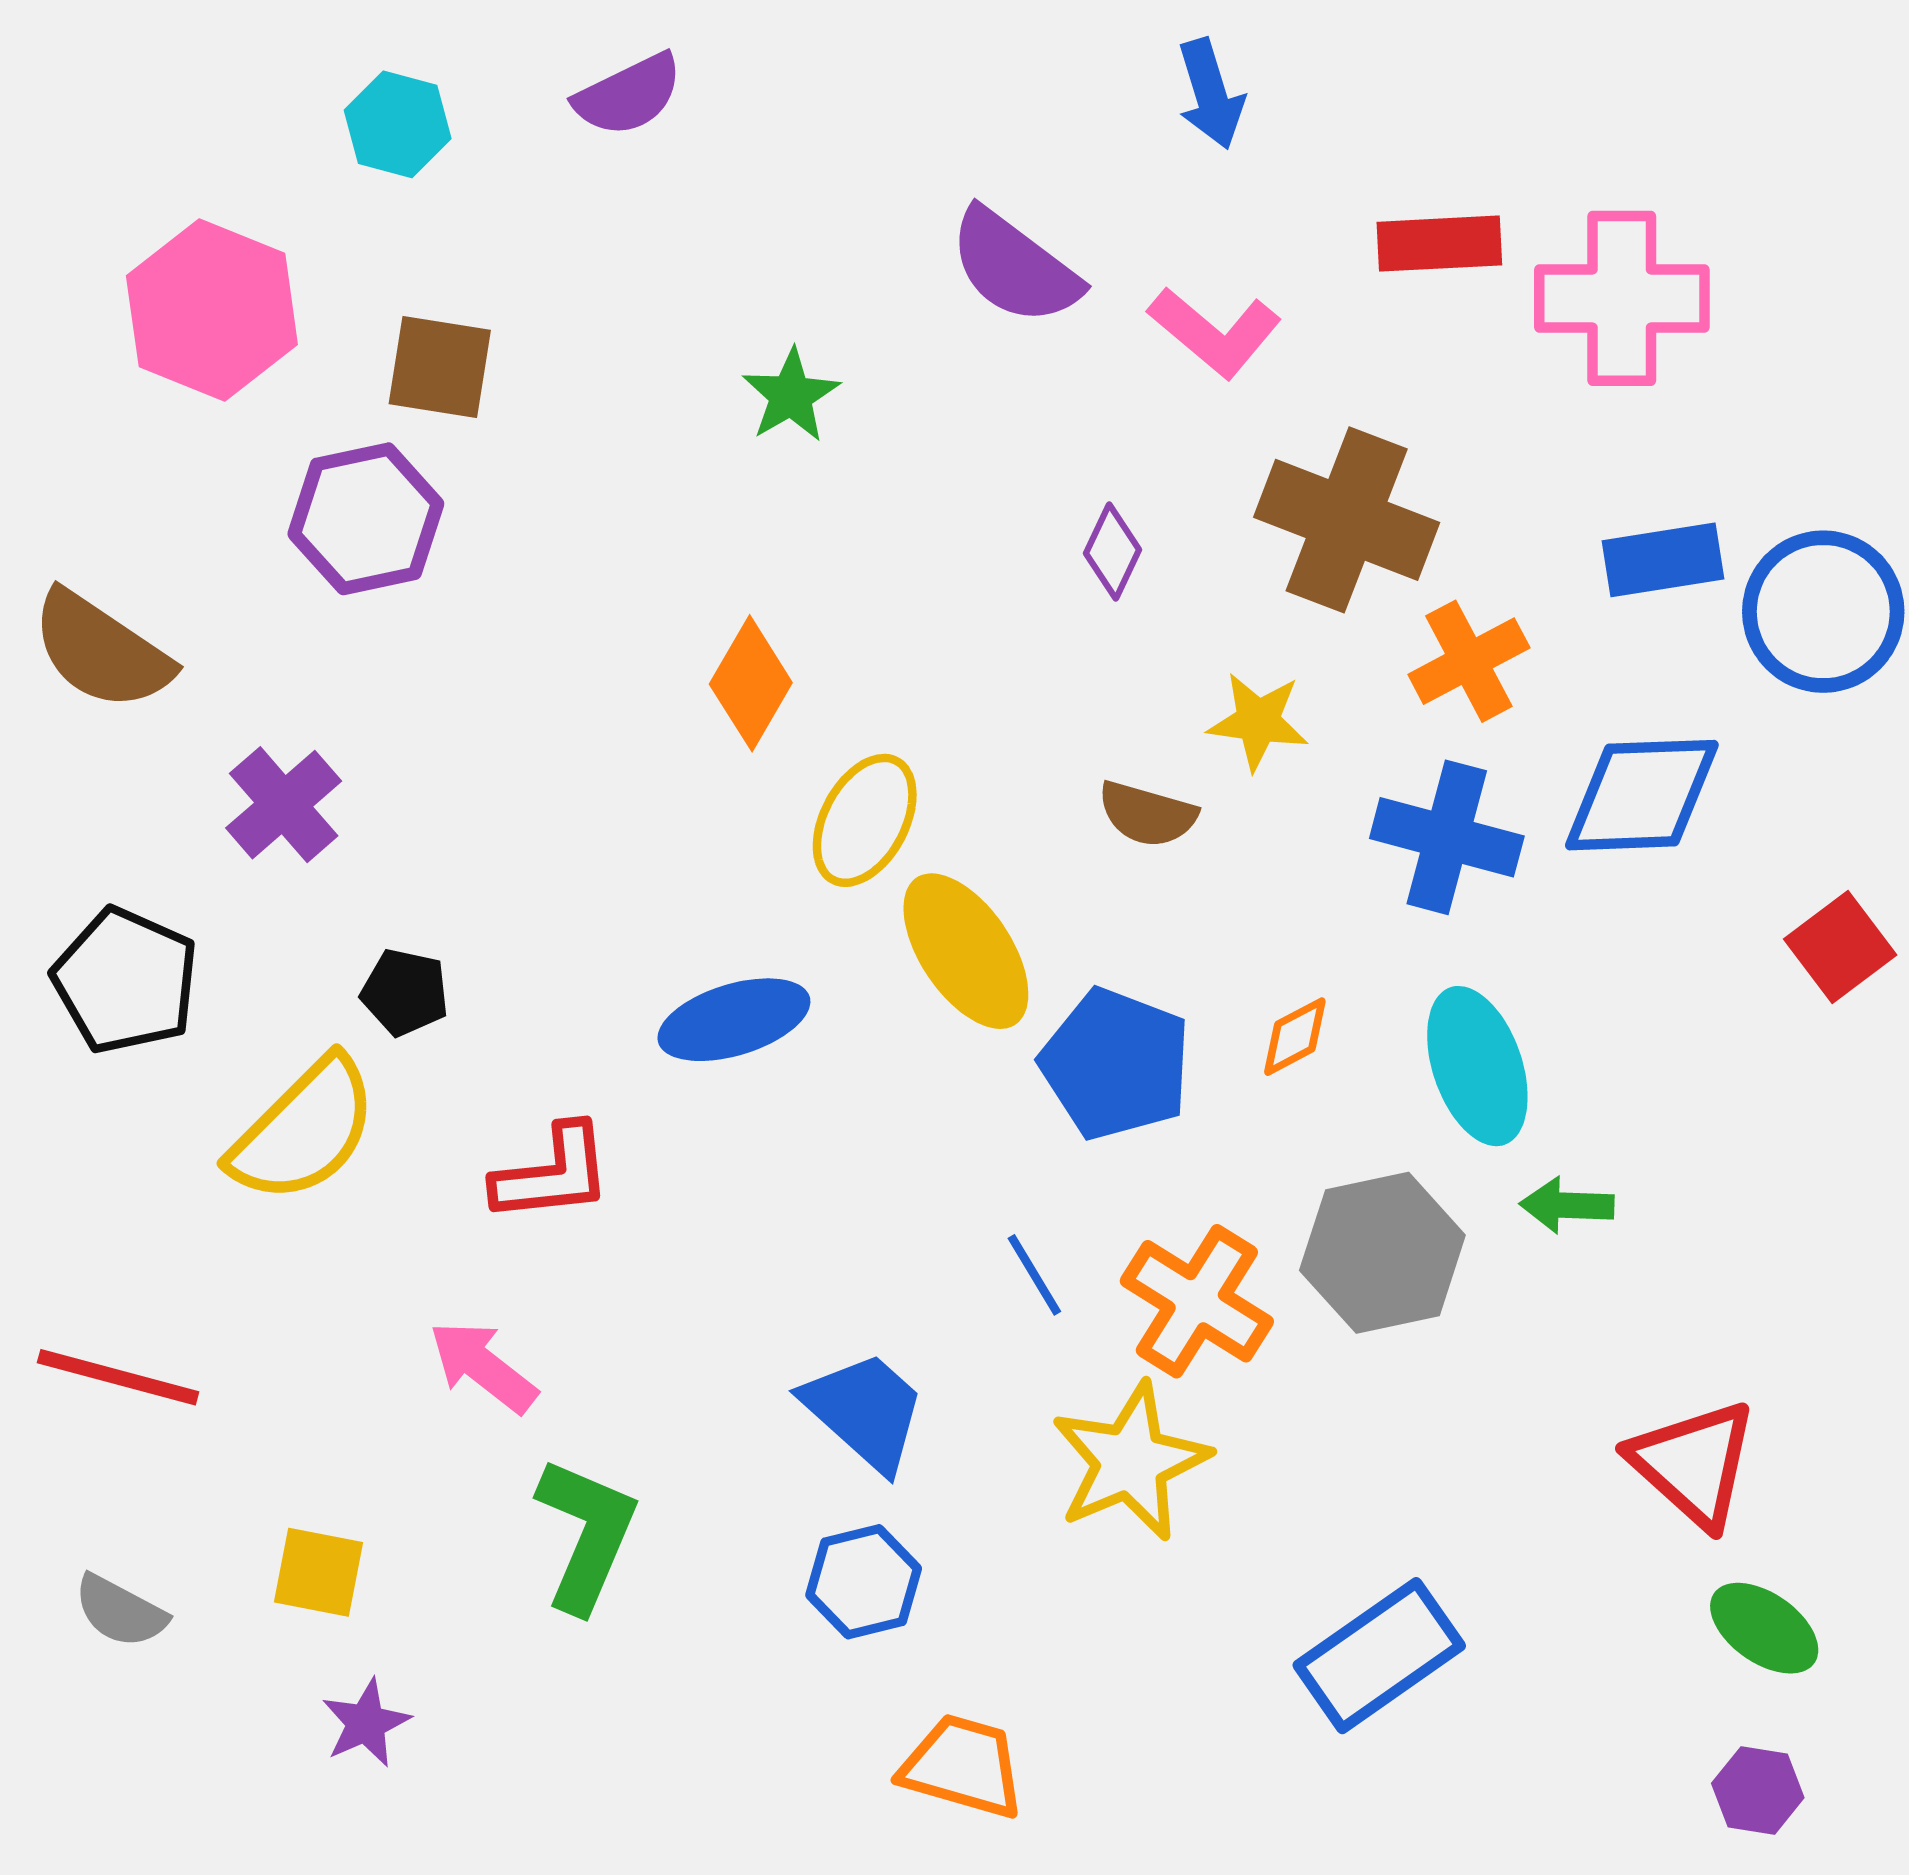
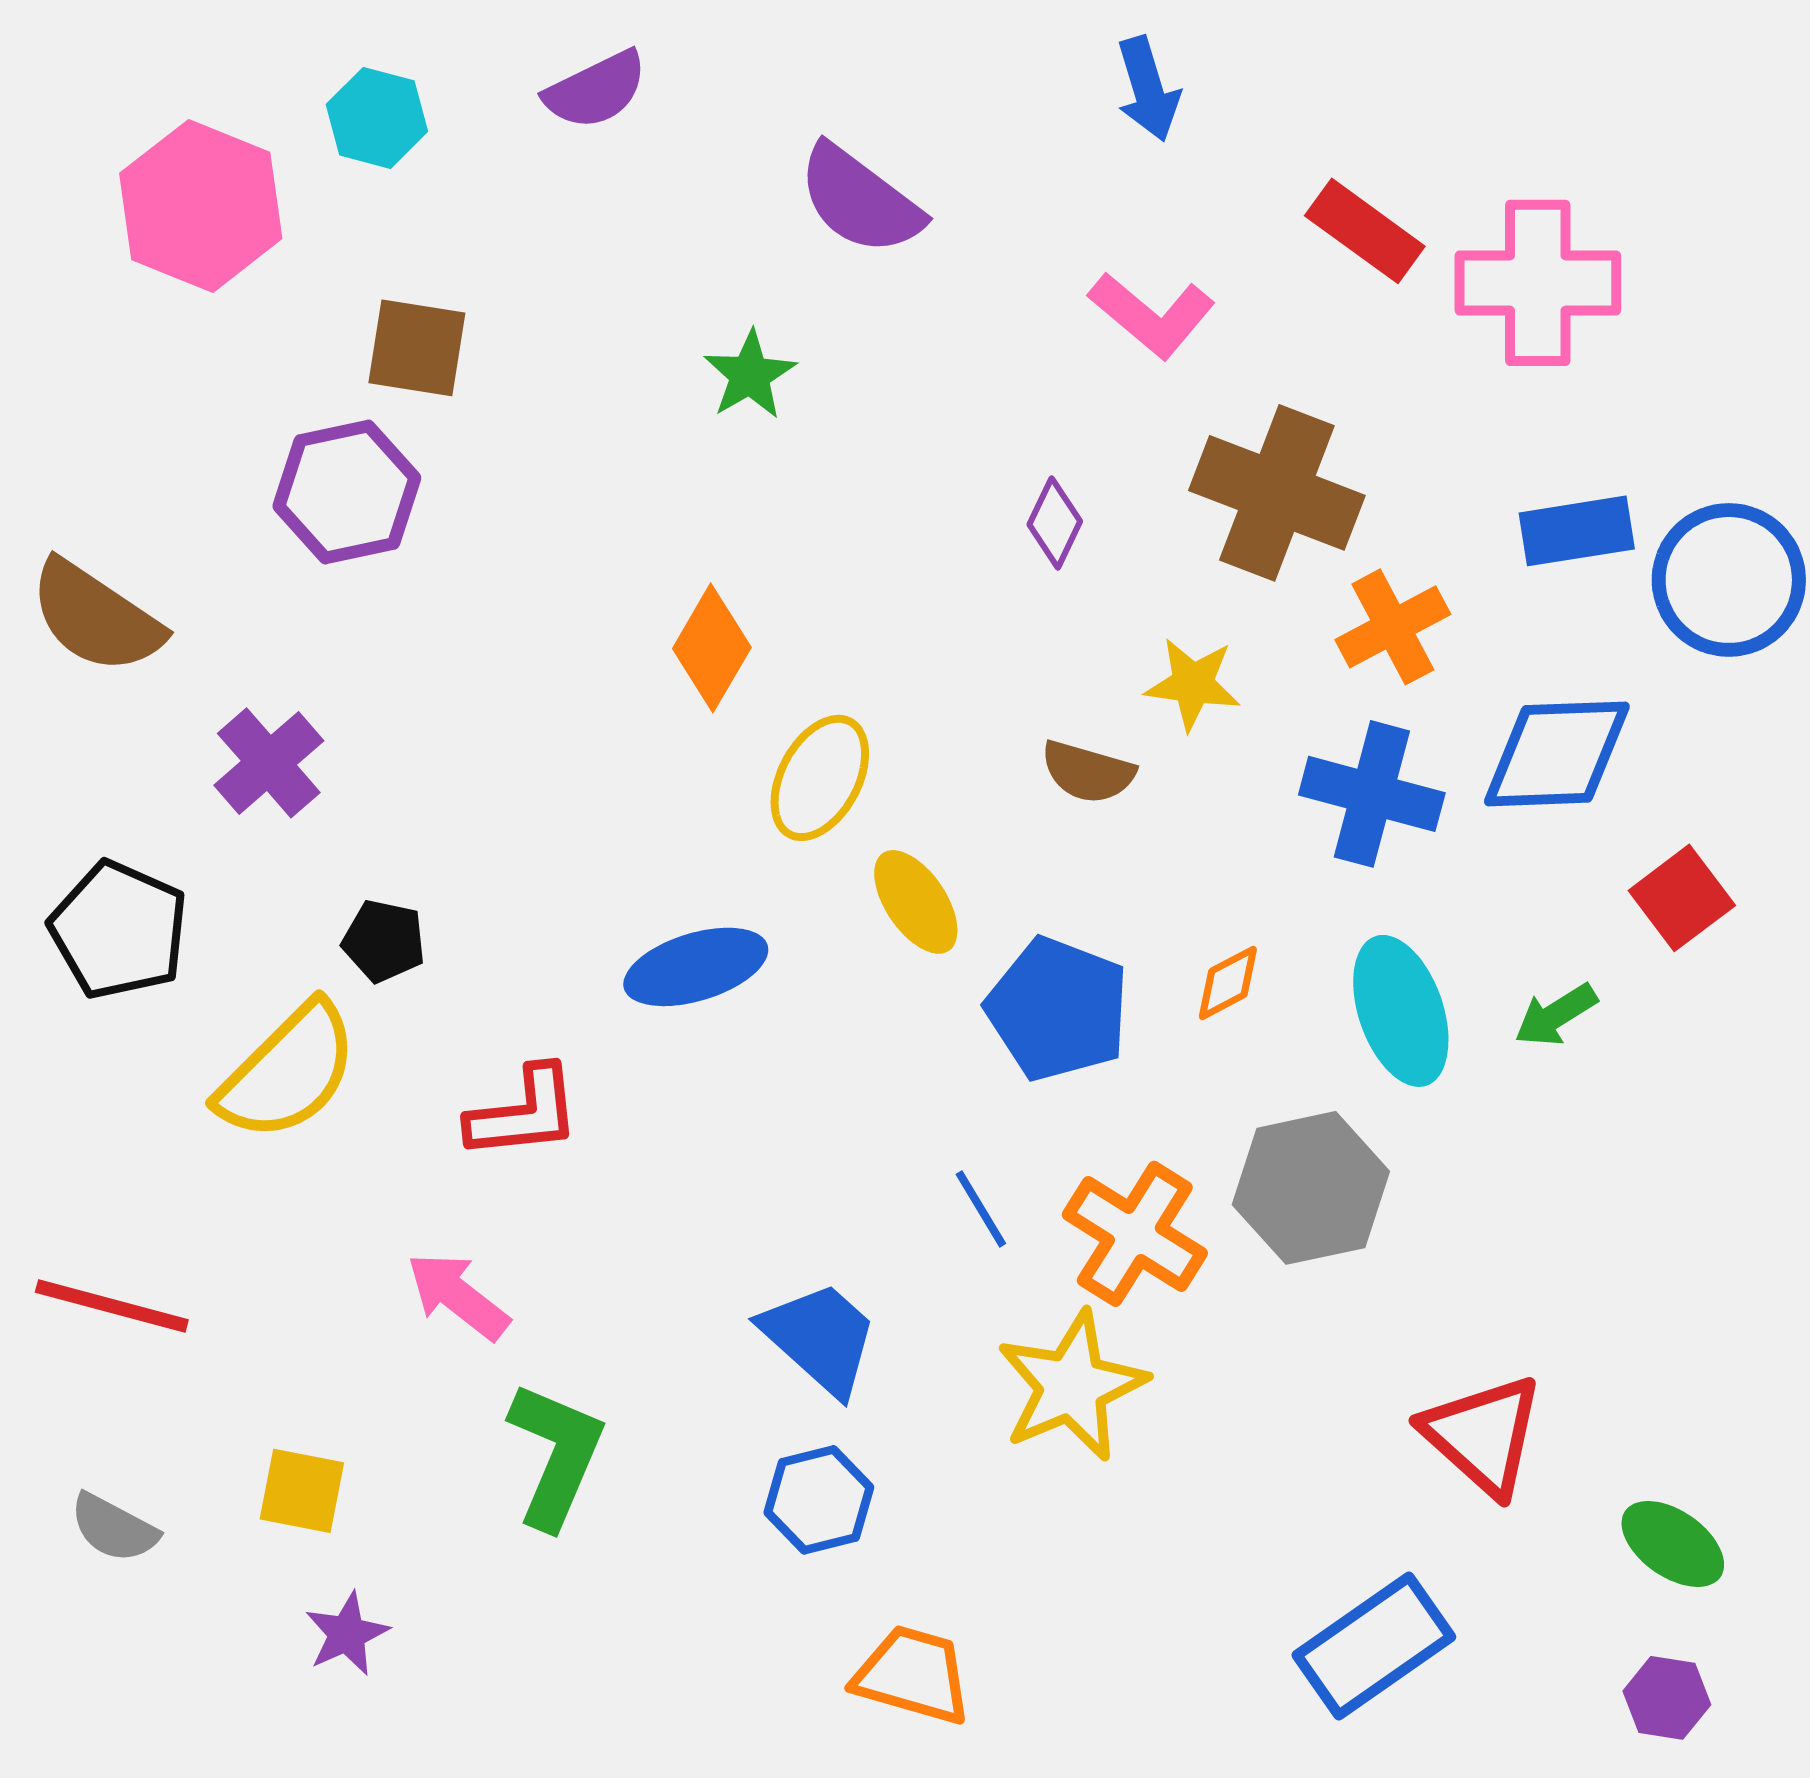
red rectangle: (1439, 244) -> (1365, 231), turned 39
purple semicircle: (1014, 267) -> (860, 200), moved
pink hexagon: (212, 310) -> (201, 206), moved
red square: (1840, 947) -> (1682, 898), moved
yellow ellipse: (966, 951) -> (916, 902), size x0.7
green arrow: (1567, 1205) -> (1556, 1015), moved, turned -34
red triangle: (1694, 1464) -> (1483, 1435), moved
blue rectangle: (1379, 1656) -> (1374, 1646), moved

